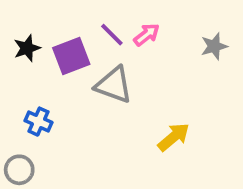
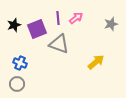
purple line: (112, 35) -> (58, 18), turned 40
yellow arrow: (174, 137) -> (96, 62), moved
gray circle: (19, 170) -> (17, 84), moved

